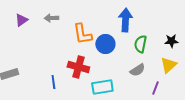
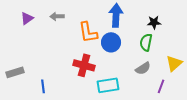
blue arrow: (125, 20) -> (116, 15), moved
black star: (171, 41) -> (154, 22), moved
blue line: (53, 82) -> (43, 86), moved

